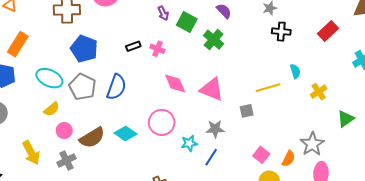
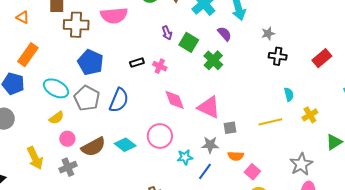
yellow line: (268, 88) -> (270, 122), moved
gray square: (247, 111) -> (230, 128), moved
orange semicircle: (288, 159) -> (236, 156), moved, turned 63

